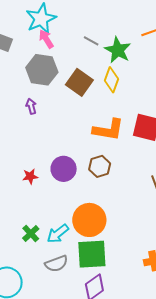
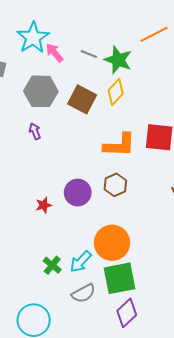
pink arrow: (46, 39) -> (55, 53), moved
yellow diamond: (111, 80) -> (116, 92), turned 30

